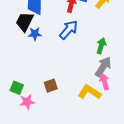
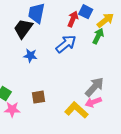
blue star: (35, 34) -> (30, 56), moved
green arrow: (101, 46) -> (98, 36), moved
pink arrow: (105, 82) -> (93, 102), turned -105

